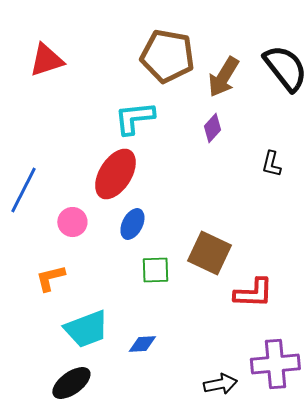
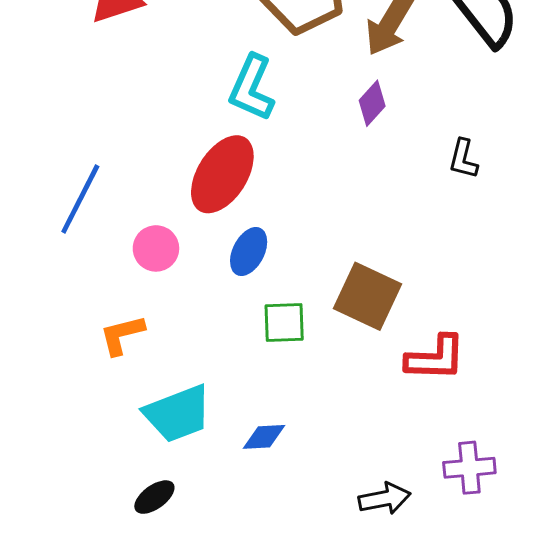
cyan L-shape: (134, 118) -> (252, 88), turned -60
purple cross: (275, 364) -> (469, 468), size x0.7
black ellipse: (71, 383) -> (154, 497), size x0.7

